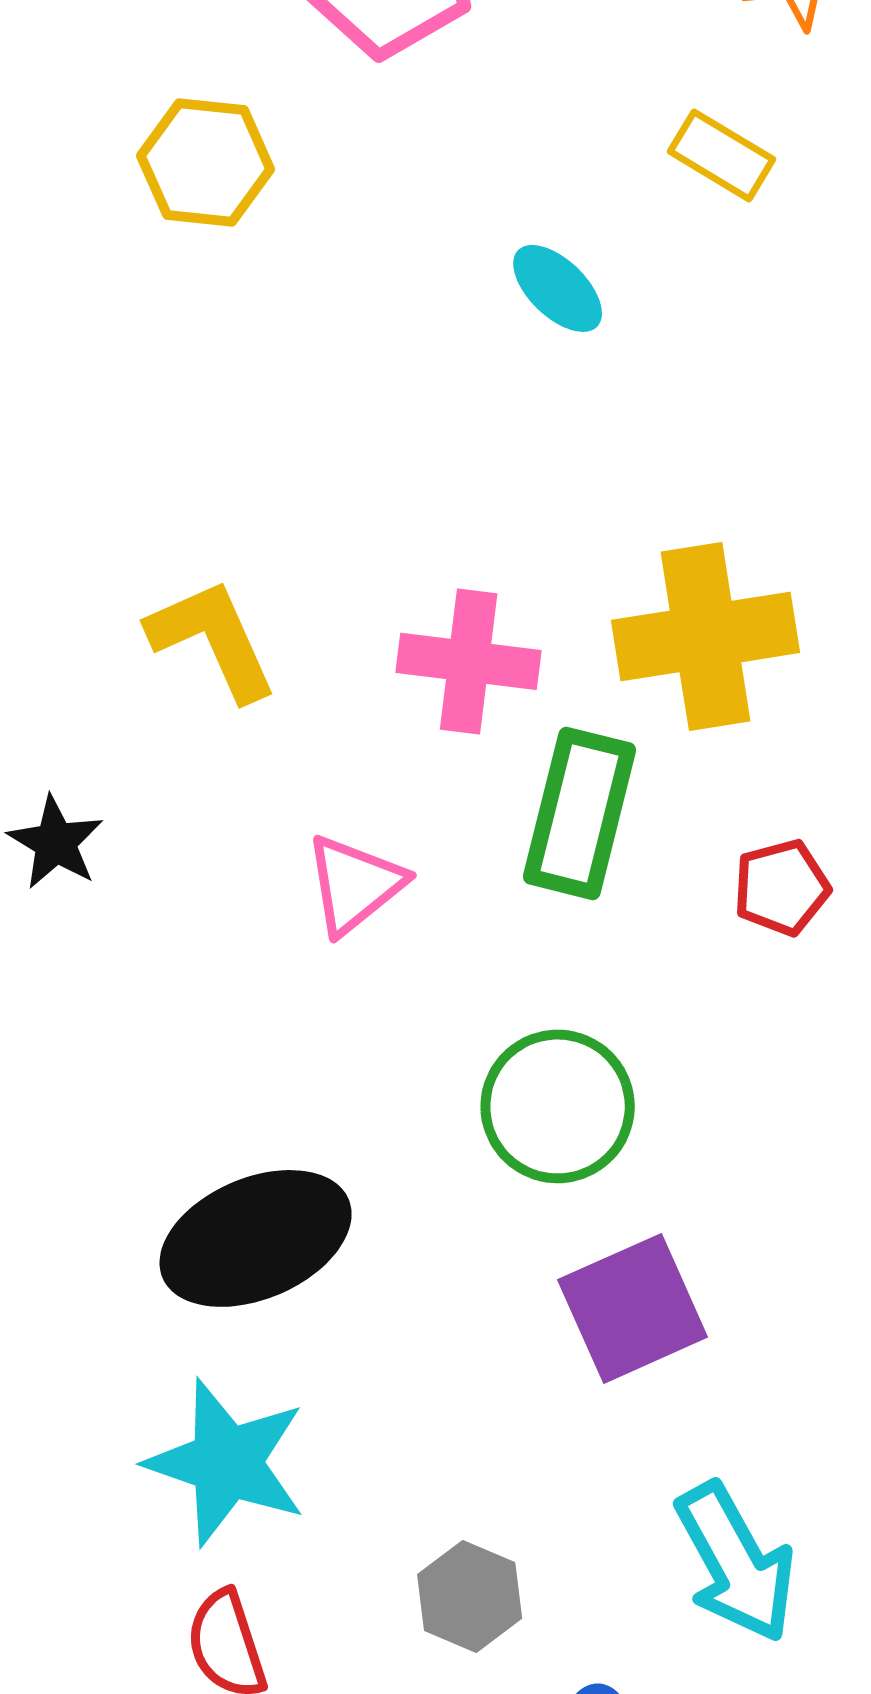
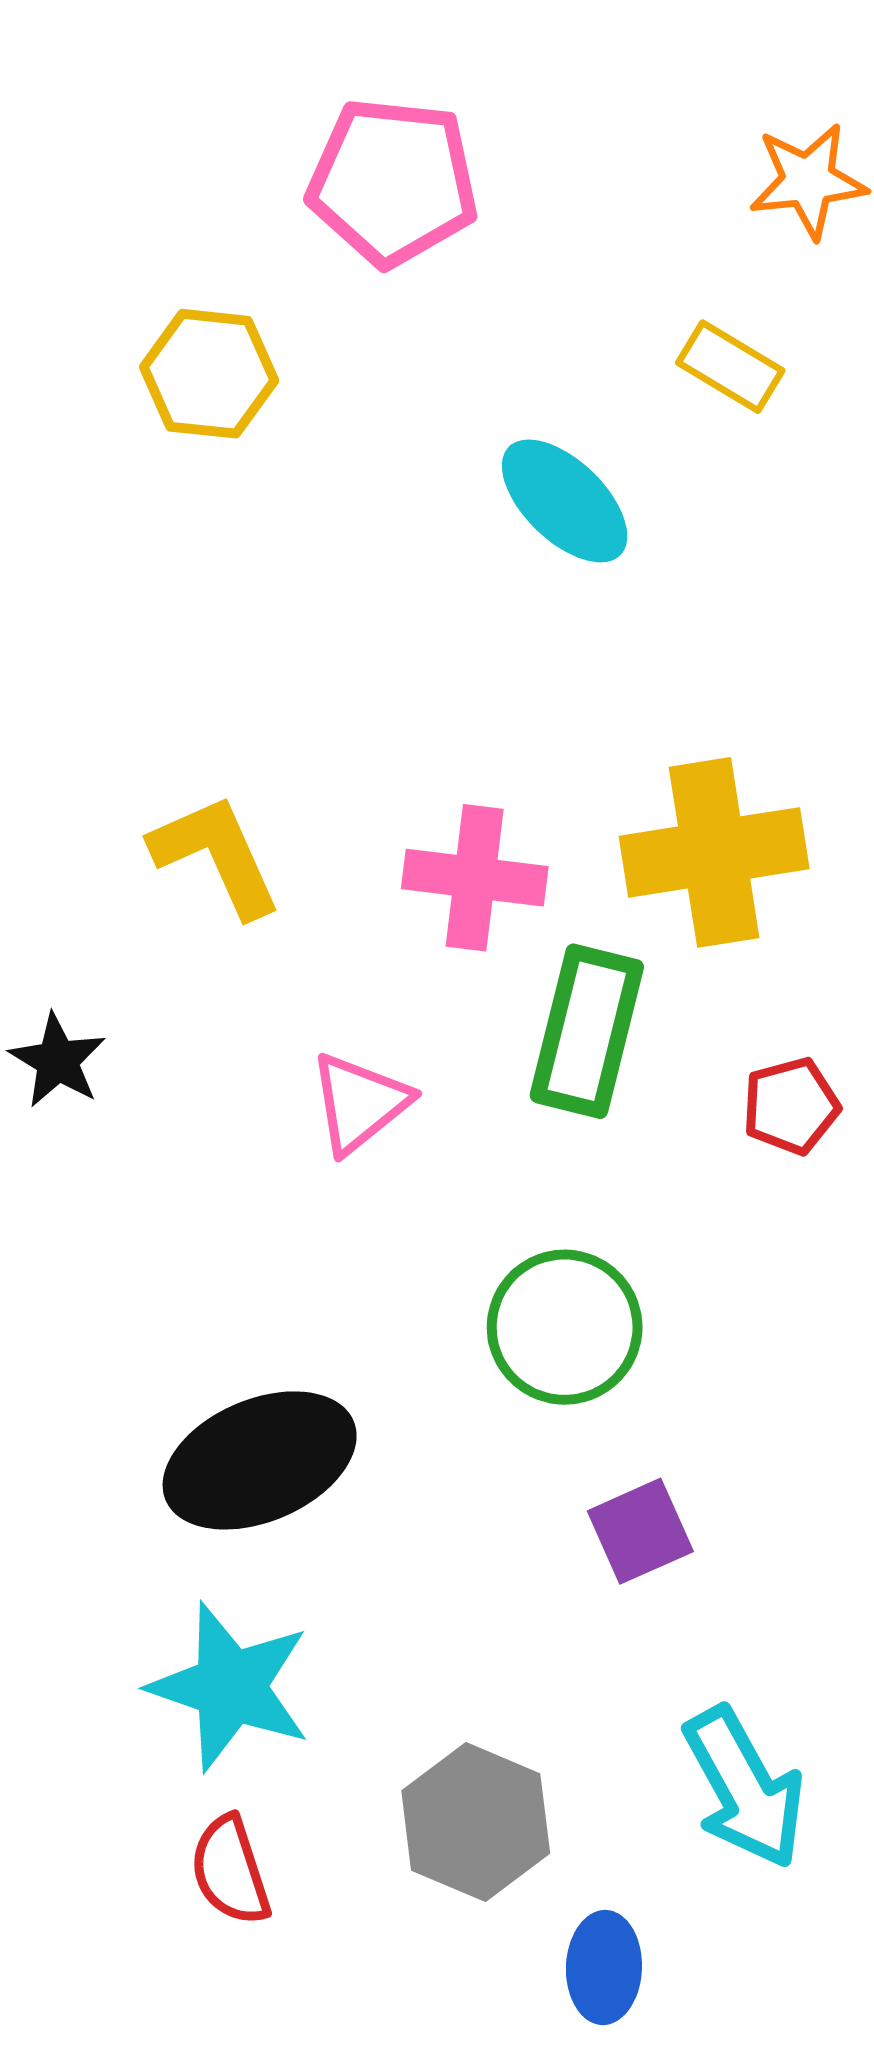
cyan ellipse: (558, 288) -> (565, 501), size x1.4
purple square: (633, 1308) -> (640, 1531), size x0.7
gray hexagon: (470, 1596) -> (476, 1822), size x1.4

